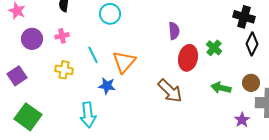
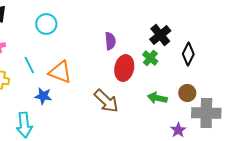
black cross: (244, 17) -> (160, 35), moved, turned 35
orange triangle: (124, 62) -> (60, 72), turned -50

